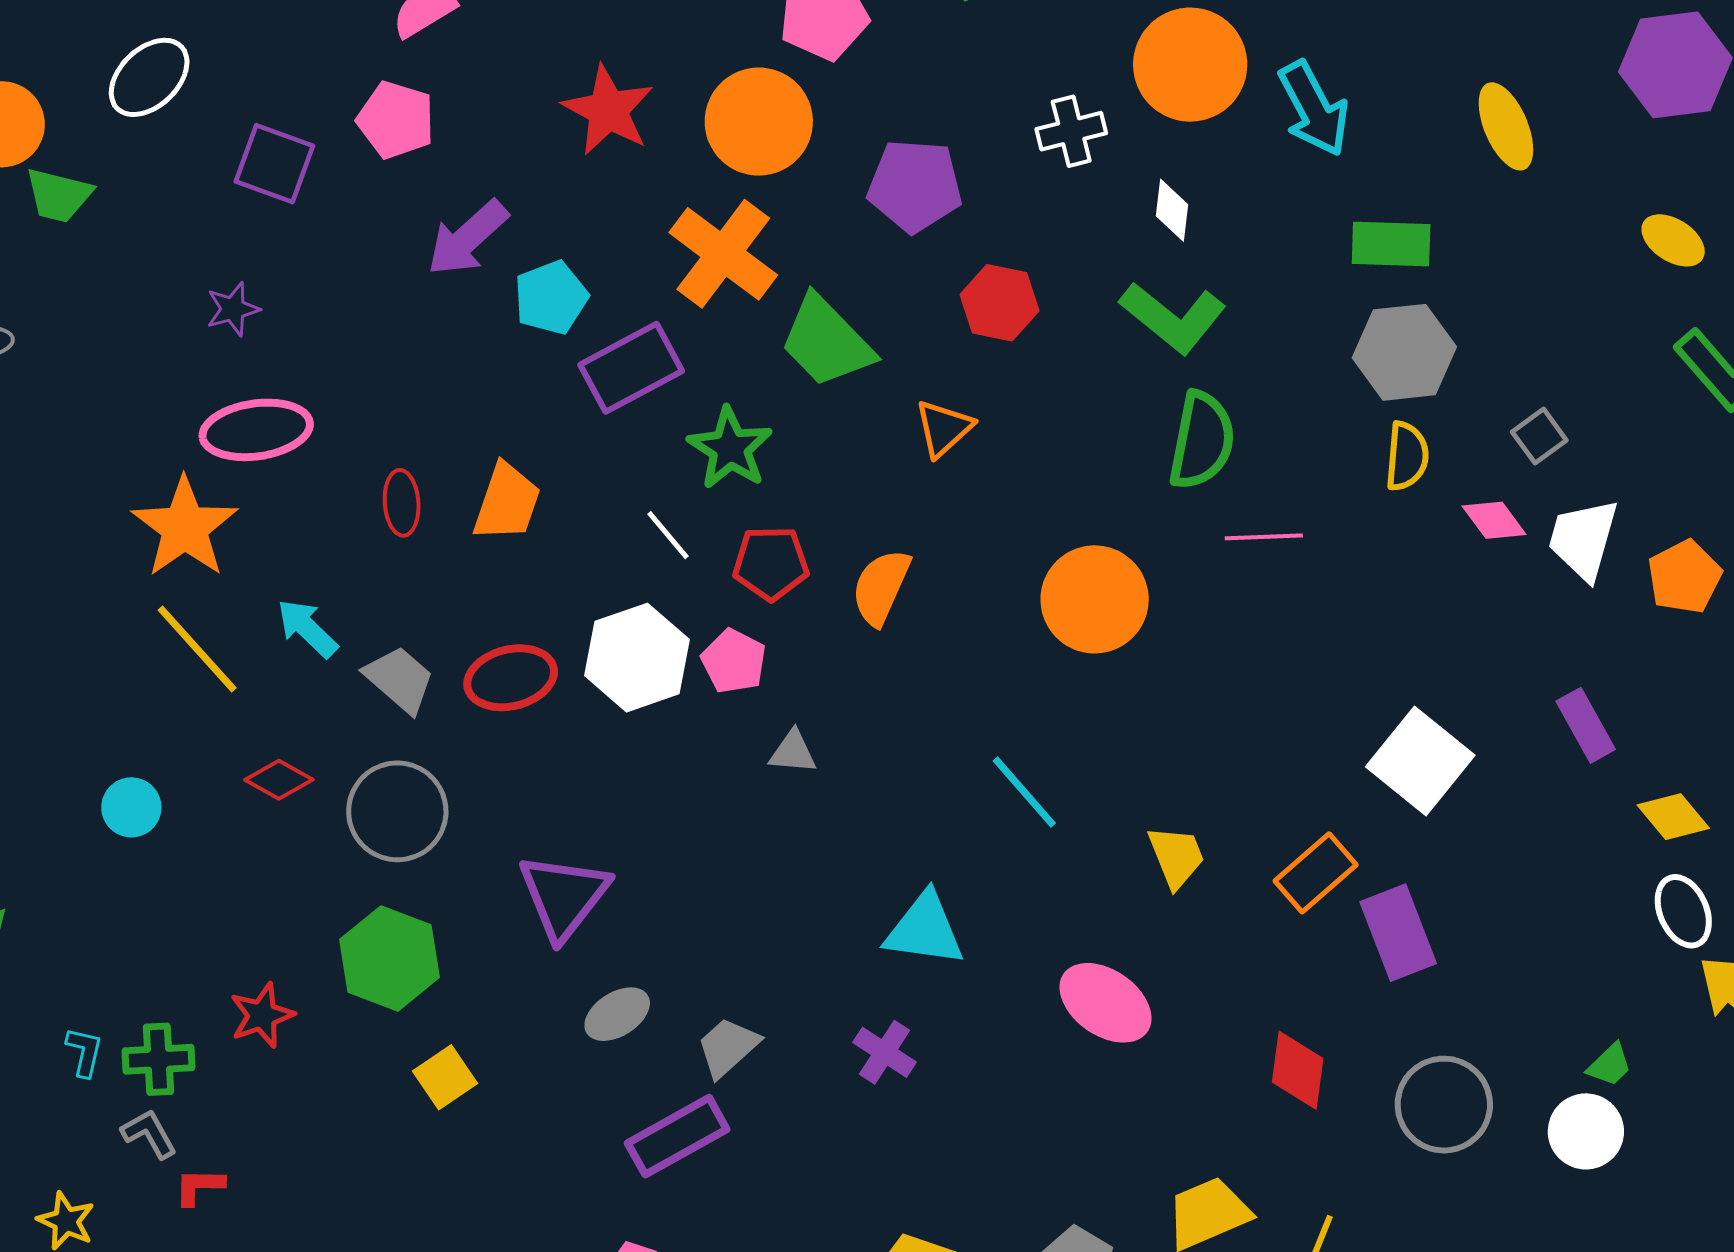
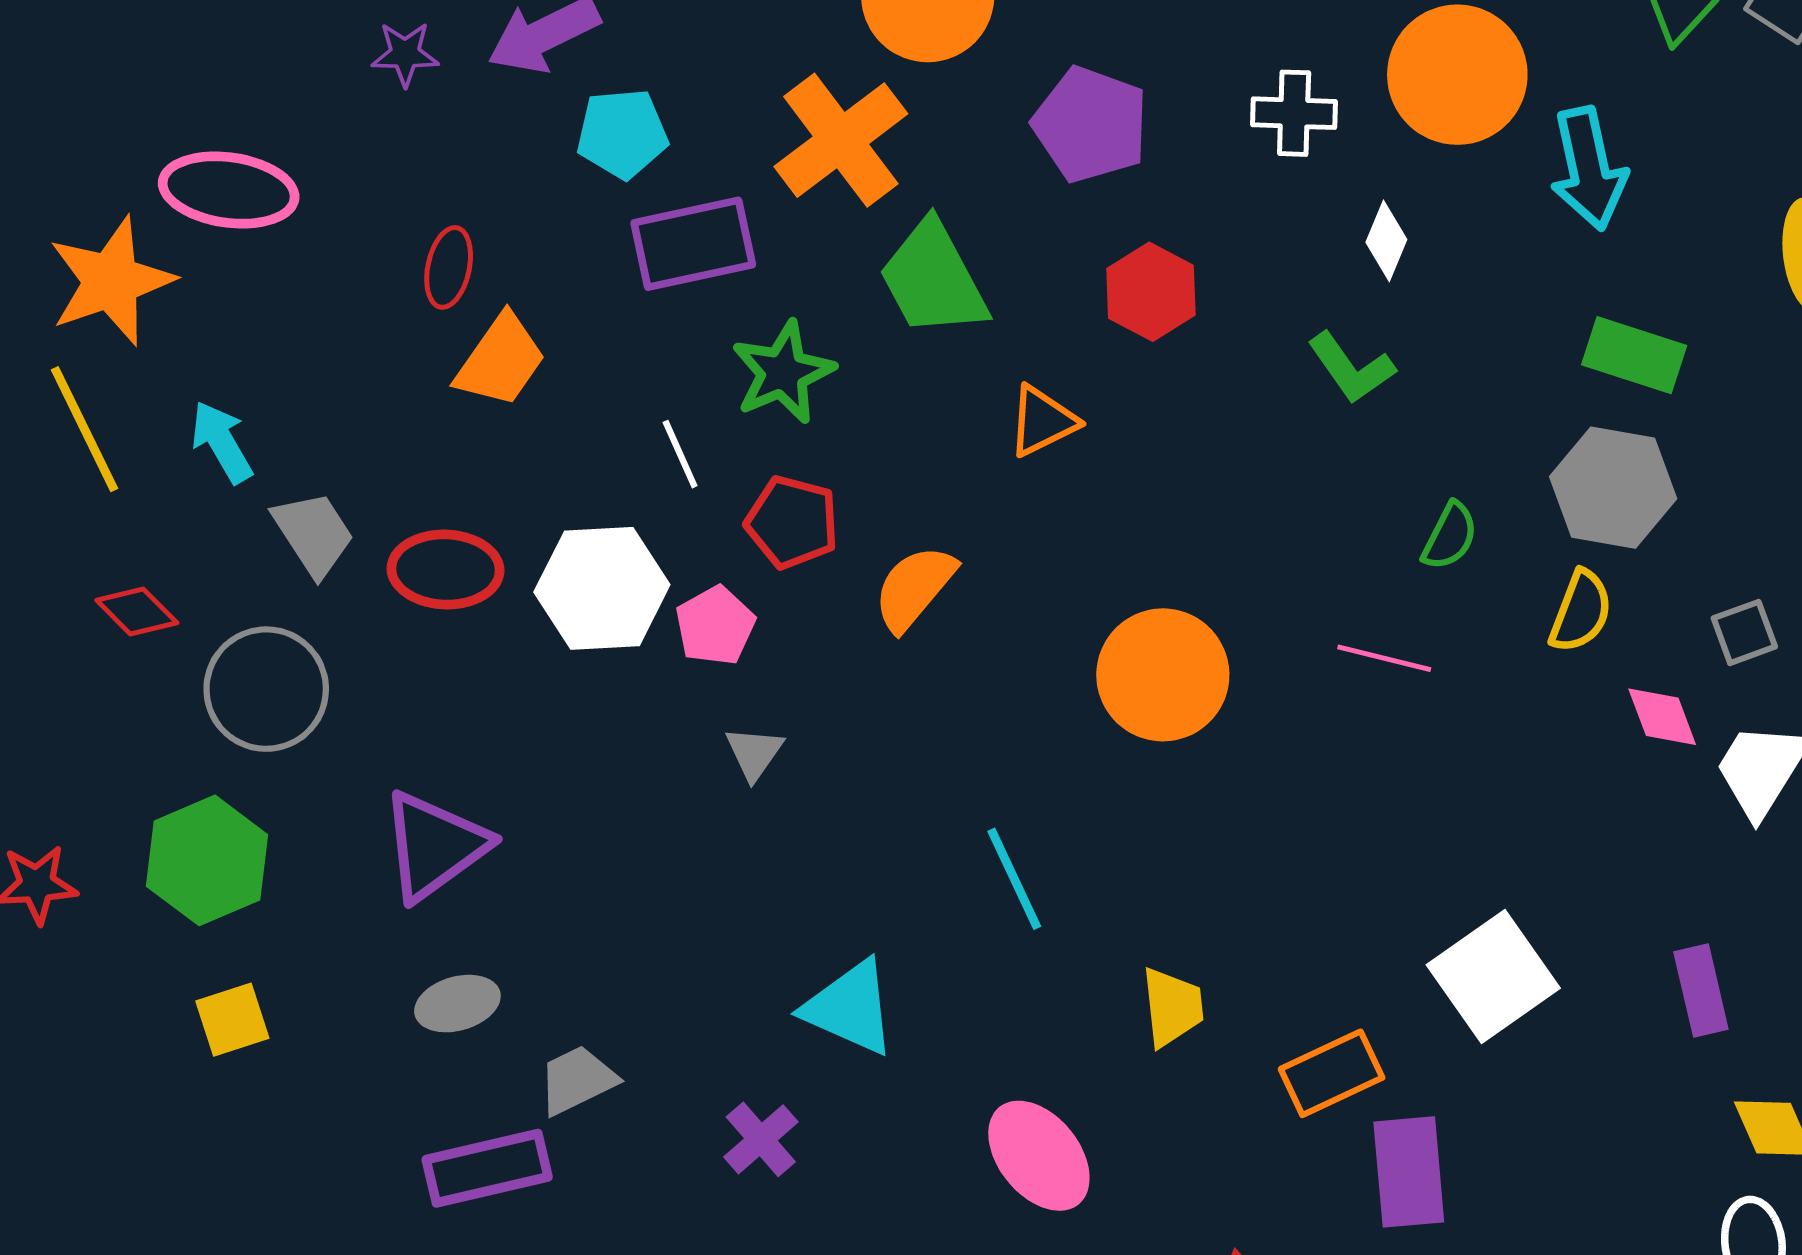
purple star: (233, 309) -> (405, 54), moved
green L-shape: (1173, 317) -> (1351, 368), size x0.7
green semicircle: (1202, 440) -> (1450, 536), moved, size x0.6
red ellipse: (402, 503) -> (449, 267), moved
gray triangle: (793, 752) -> (754, 753), turned 44

